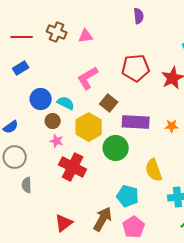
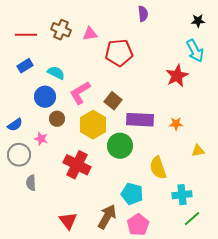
red pentagon: (136, 68) -> (119, 53), moved
pink L-shape: (88, 78) -> (80, 93), moved
cyan semicircle: (66, 103) -> (56, 73), moved
pink star: (57, 141) -> (41, 139), moved
red triangle: (64, 223) -> (68, 221), turned -30

